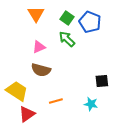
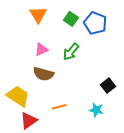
green arrow: (67, 39) -> (71, 52), moved, turned -96
black square: (102, 81) -> (108, 86), turned -32

